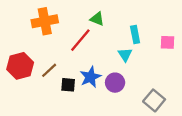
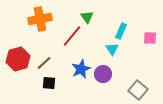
green triangle: (97, 19) -> (87, 17), turned 32
cyan rectangle: (135, 35) -> (121, 31), turned 35
black square: (68, 85) -> (49, 83), moved

